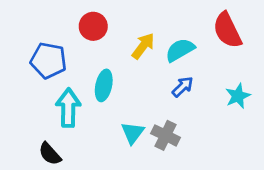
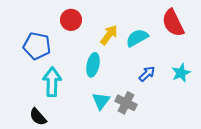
cyan ellipse: (104, 85) -> (93, 65), moved
blue arrow: (183, 87) -> (147, 74), moved

